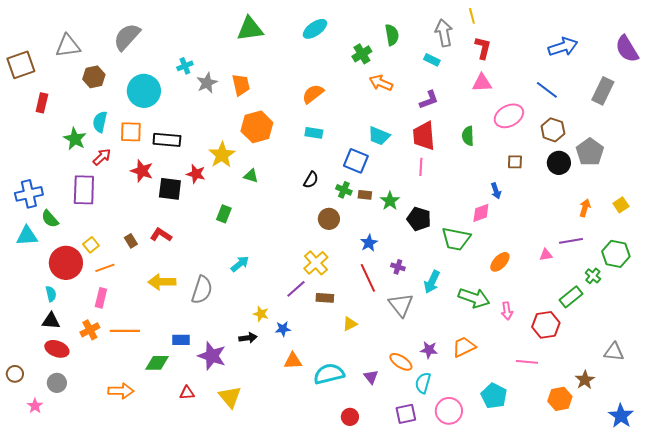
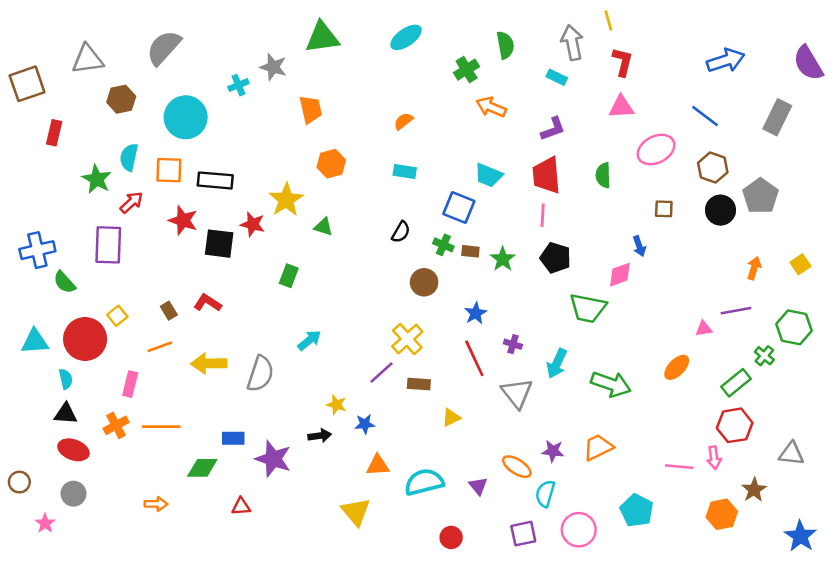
gray star: (207, 83) -> (273, 67), moved, turned -30
orange semicircle: (313, 94) -> (403, 121), size x0.7
orange hexagon: (257, 127) -> (331, 164), size x0.7
black pentagon: (419, 219) -> (556, 258), moved
cyan triangle: (27, 236) -> (35, 342), moved
orange ellipse: (500, 262) -> (677, 367), moved
orange line: (105, 268) -> (160, 347), moved
pink arrow: (507, 311) -> (714, 458), moved
red hexagon: (546, 325) -> (735, 425), moved
orange arrow: (121, 391) -> (156, 504), size x0.7
yellow triangle: (230, 397) -> (356, 512), moved

